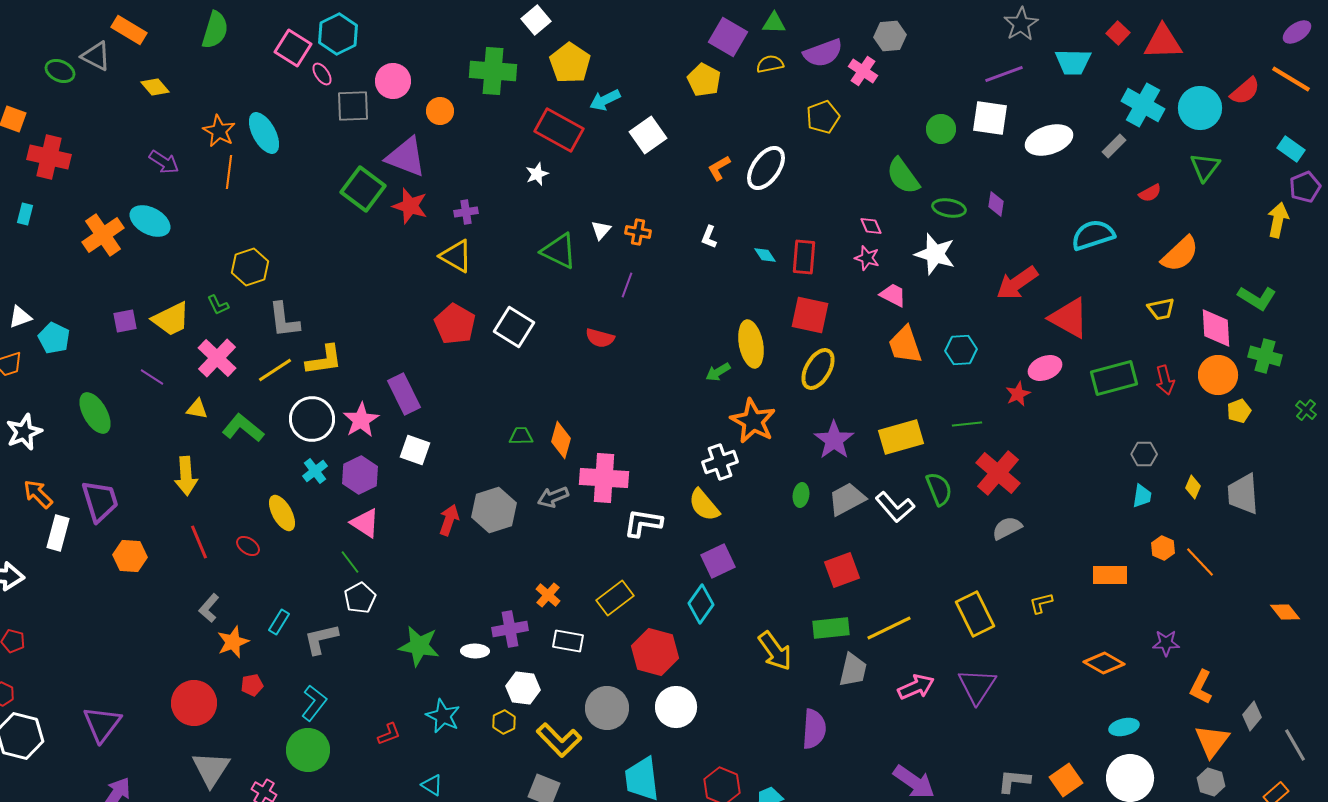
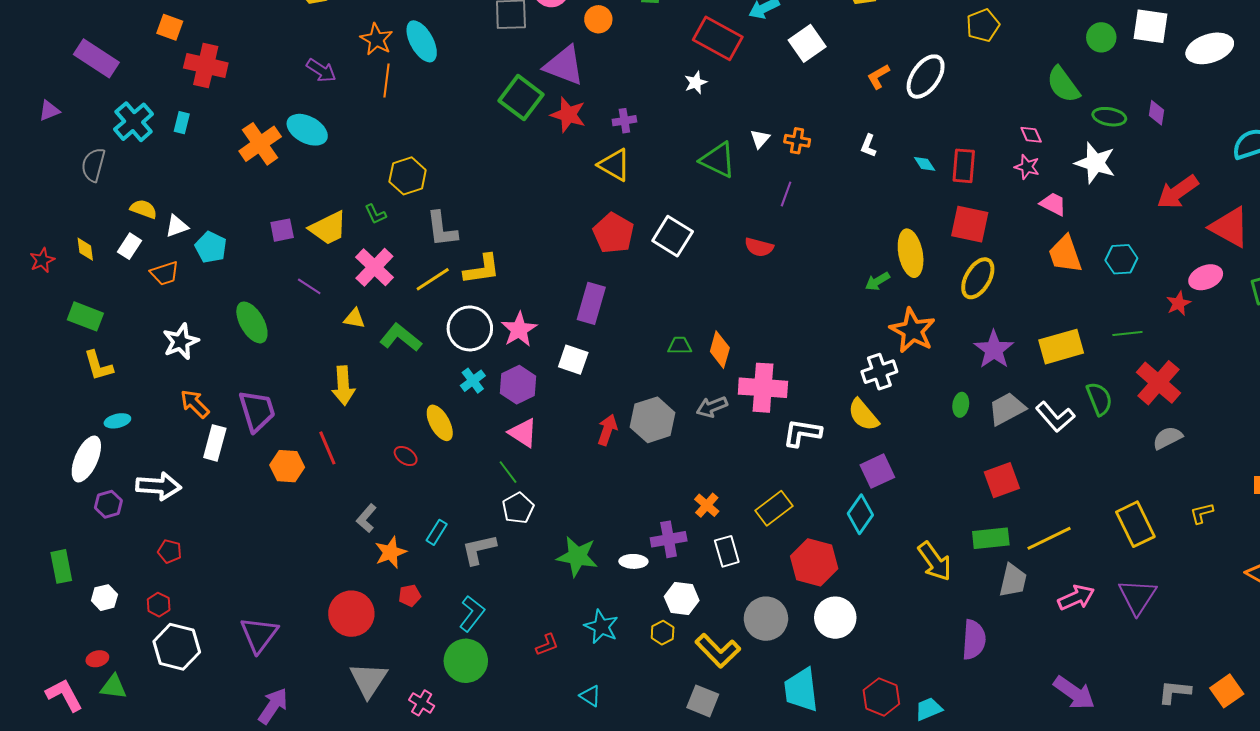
purple rectangle: (404, 394) -> (591, 303), moved, turned 42
red line: (199, 542) -> (327, 448), moved
white rectangle: (568, 641) -> (727, 551), turned 64

